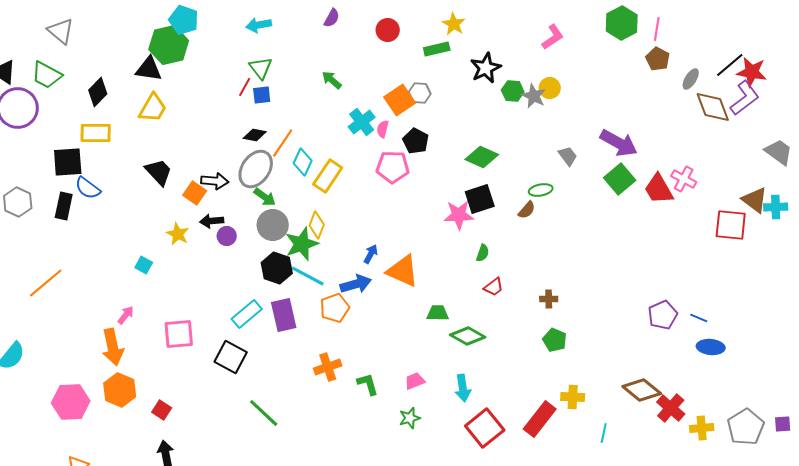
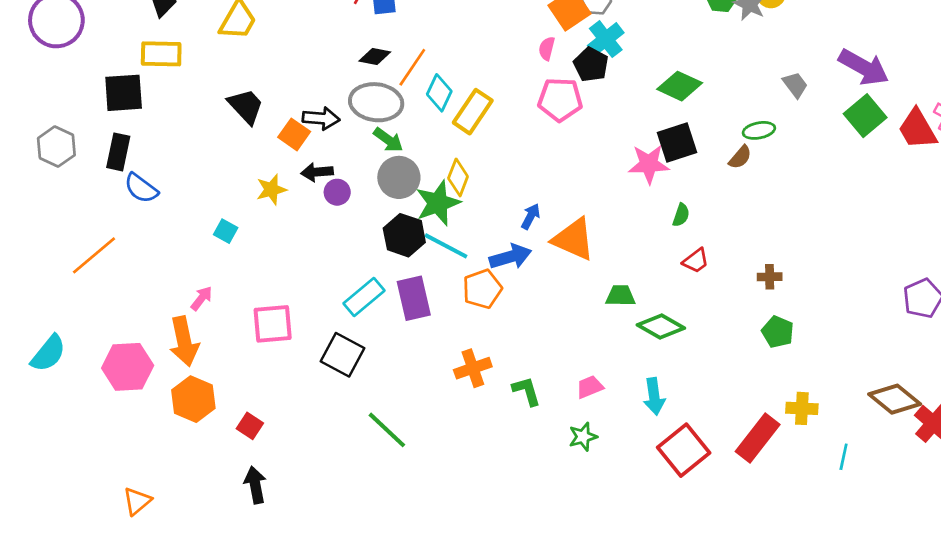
cyan cross: (362, 122) -> (606, 39), moved
gray ellipse: (256, 169) -> (376, 102), turned 63
blue semicircle: (88, 188) -> (141, 188), moved
yellow star: (178, 234) -> (271, 190), turned 30
pink hexagon: (71, 402) -> (128, 367), moved

